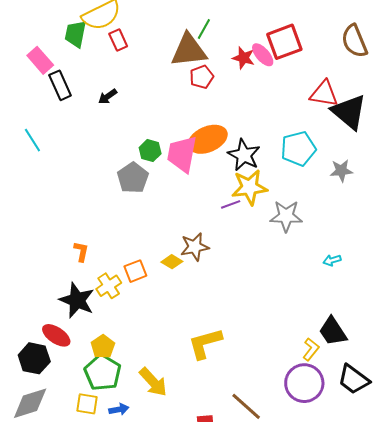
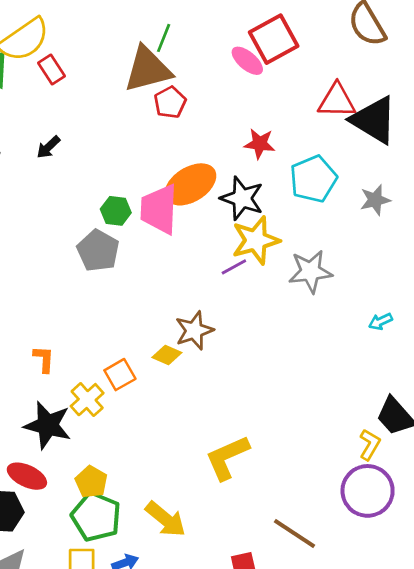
red star: (244, 58) -> (260, 144), moved

